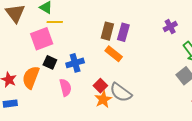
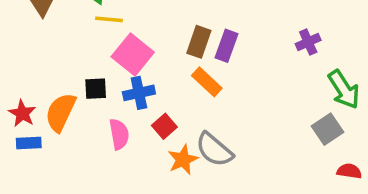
pink square: (42, 39) -> (133, 55), moved, turned -35
black square: (50, 62) -> (96, 89), turned -32
red square: (100, 86) -> (164, 126), moved
blue rectangle: (10, 104) -> (29, 143), moved

